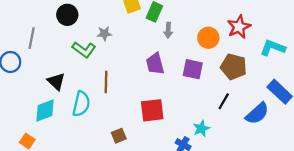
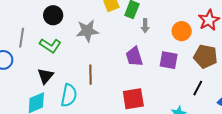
gray star: (104, 33) -> (87, 31), size x1.6
green L-shape: (84, 50) -> (50, 46), moved
black triangle: (56, 81) -> (45, 76), turned 30

